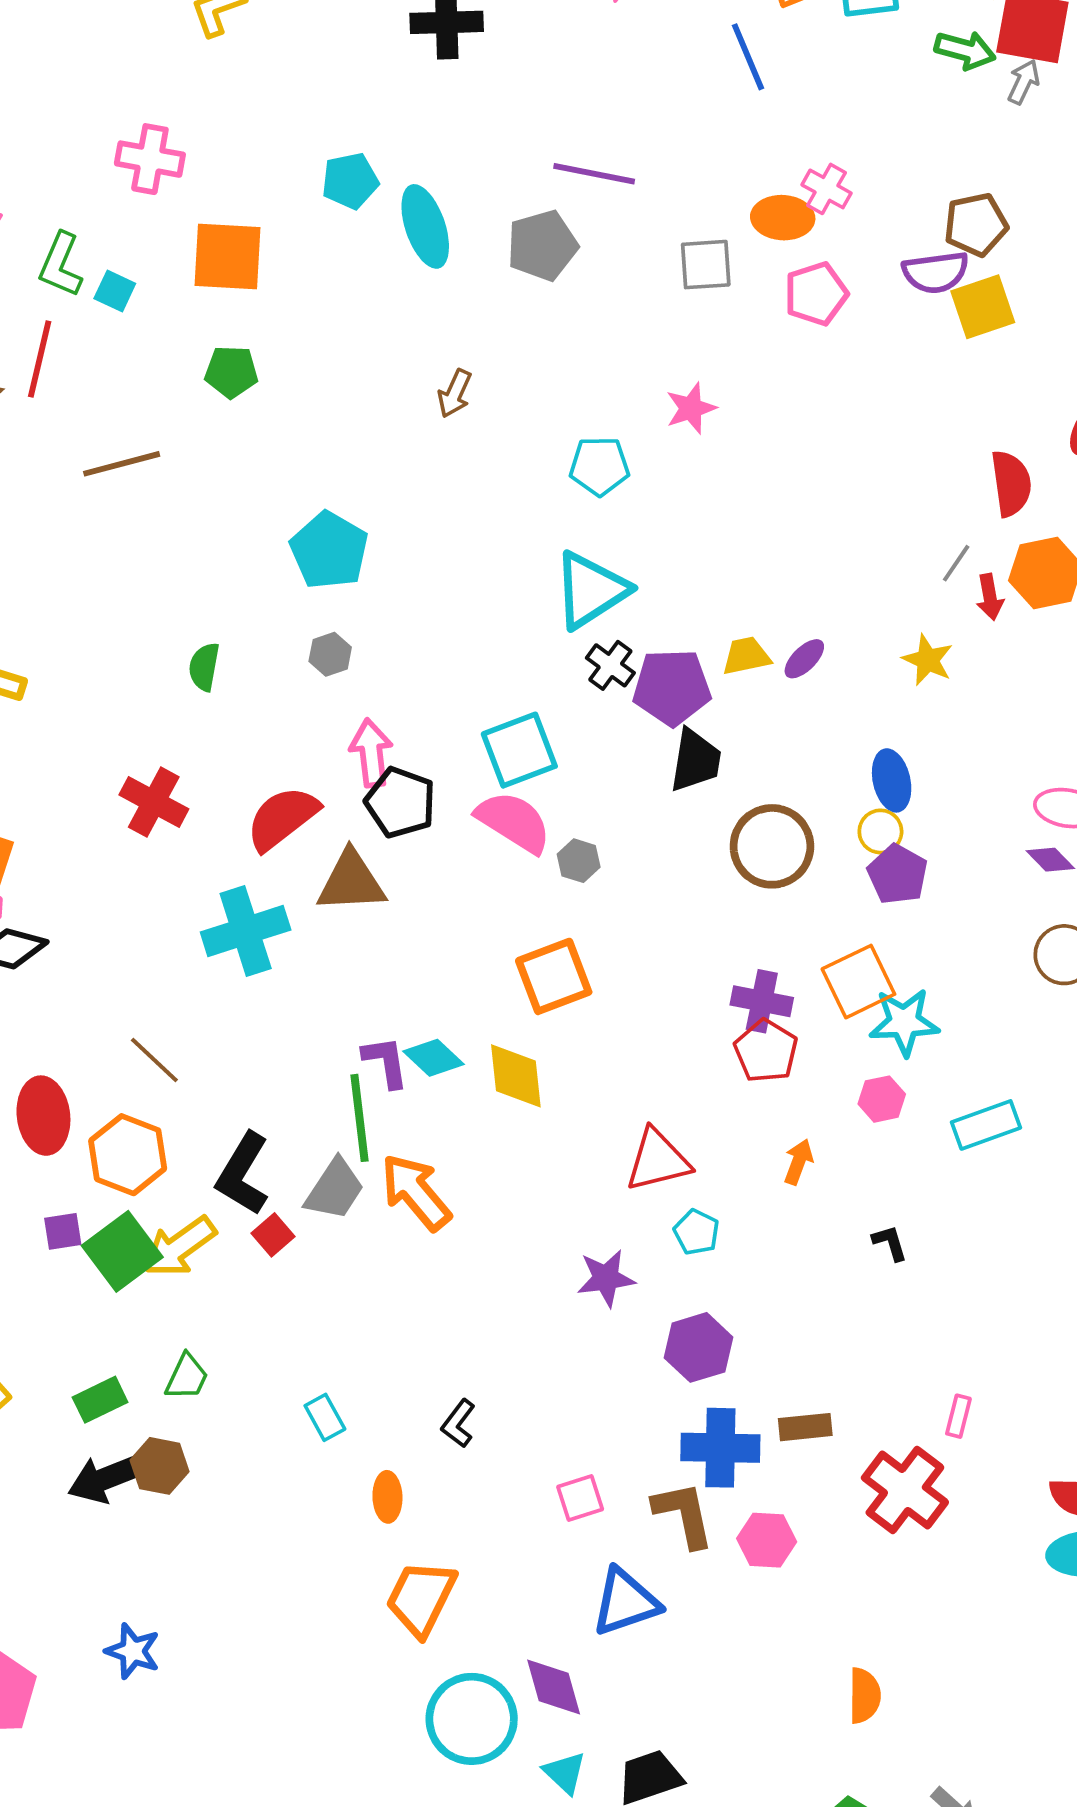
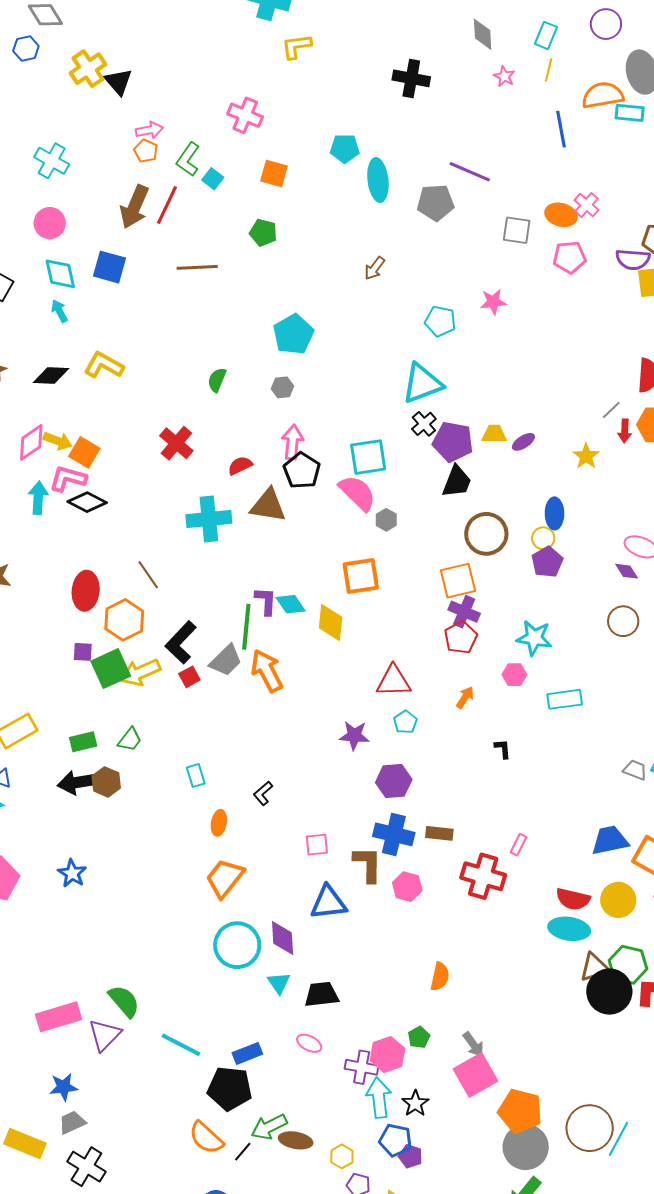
orange square: (227, 257) -> (274, 173), size x0.7
red semicircle: (282, 818) -> (240, 466), size x0.6
orange square: (858, 982) -> (458, 581), moved
red cross: (905, 1490) -> (483, 876), turned -33

